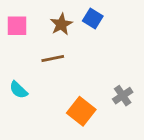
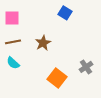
brown star: (61, 24) -> (43, 43), moved
brown line: (53, 59) -> (13, 42), moved

